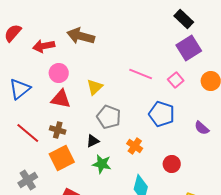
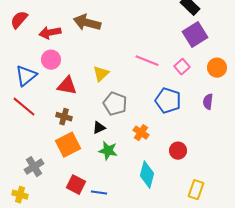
pink circle: (59, 73) -> (51, 60), moved
purple semicircle: (202, 128) -> (208, 102), moved, turned 56
red line: (28, 133) -> (24, 107), moved

